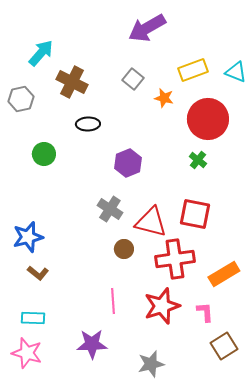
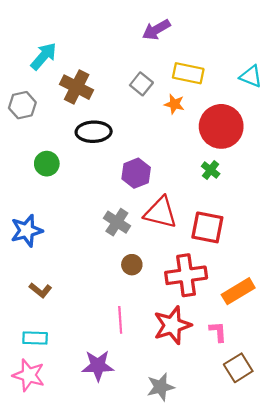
purple arrow: (147, 28) -> (156, 30), size x0.7
yellow rectangle: (193, 70) -> (188, 73), moved, turned 32
black ellipse: (88, 124) -> (94, 132), size x1.4
red triangle: (151, 222) -> (161, 213), moved
blue star: (28, 237) -> (27, 231), moved

